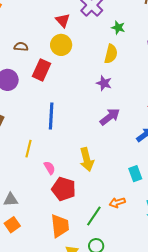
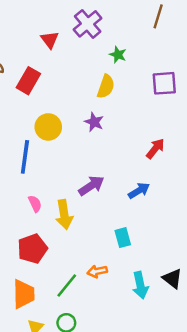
yellow circle: (61, 45) -> (48, 127), moved
red rectangle: (41, 70) -> (28, 81), moved
purple arrow: (110, 117) -> (91, 186), moved
pink semicircle: (50, 168) -> (35, 204), moved
red pentagon: (64, 189) -> (32, 249), turned 30

